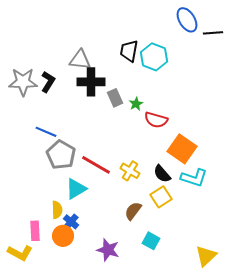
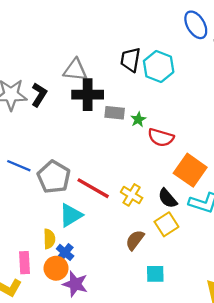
gray rectangle: (115, 98) -> (115, 113), turned -60
blue line: (46, 132) -> (19, 166), moved
cyan square: (151, 241) -> (155, 274), turned -30
purple star: (108, 250) -> (75, 284), moved

